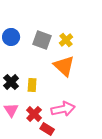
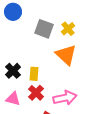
blue circle: (11, 37) -> (13, 12), moved
pink triangle: (11, 110) -> (13, 99), turned -42
red cross: (34, 114) -> (36, 93), moved

